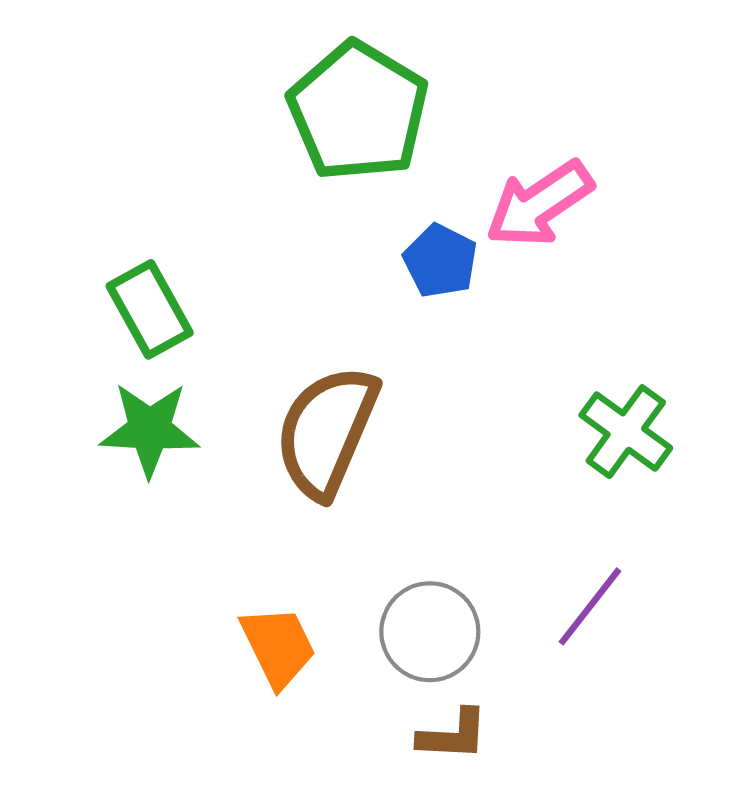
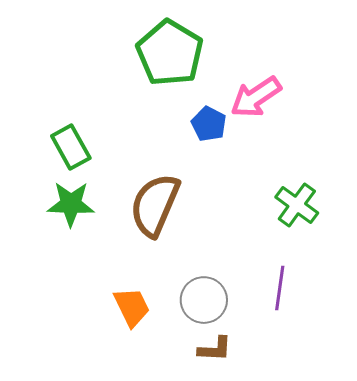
purple line: (590, 606) -> (280, 288), turned -30

